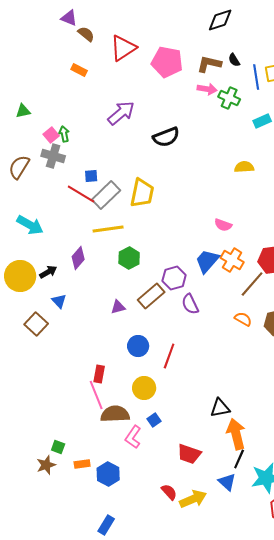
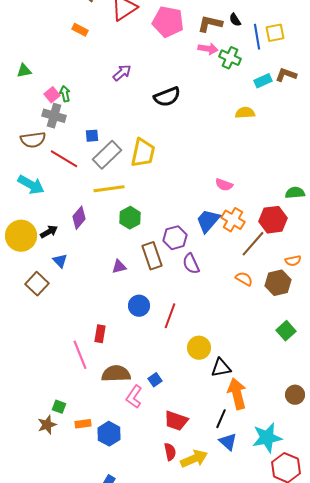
purple arrow: (121, 113) -> (122, 73), size x0.7
brown semicircle: (19, 167) -> (33, 140), moved, turned -130
yellow semicircle: (244, 167) -> (245, 113), moved
red line: (81, 194) -> (64, 159), moved
brown rectangle: (151, 296) -> (152, 256), turned -68
yellow circle: (144, 388) -> (199, 348), moved
pink line: (96, 395) -> (80, 355), moved
red trapezoid: (189, 454) -> (176, 421), moved
black line: (239, 459) -> (221, 419), moved
red semicircle: (169, 492) -> (170, 452), turned 30

